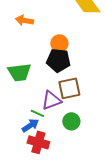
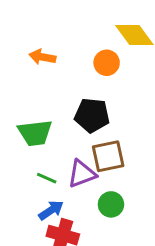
orange circle: (59, 43) -> (107, 63), moved
green line: (37, 113) -> (47, 178), moved

